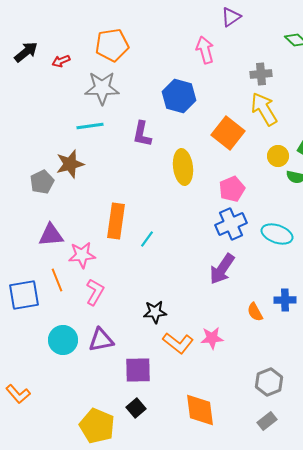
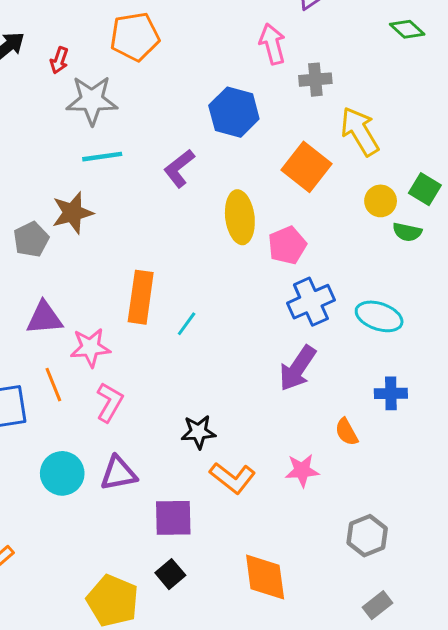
red arrow: (61, 61) -> (59, 60), turned -48
gray cross: (261, 74) -> (315, 80), moved
gray star: (102, 88) -> (92, 100), moved
purple L-shape: (142, 134) -> (179, 168), turned 40
pink pentagon: (232, 189) -> (287, 245), moved
blue cross: (285, 300) -> (391, 393), moved
pink star: (212, 338) -> (302, 470), moved
gray rectangle: (267, 421) -> (378, 605), moved

